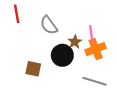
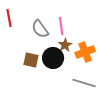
pink line: (91, 35) -> (61, 26), moved
brown square: (33, 69) -> (31, 60), moved

